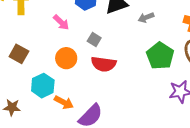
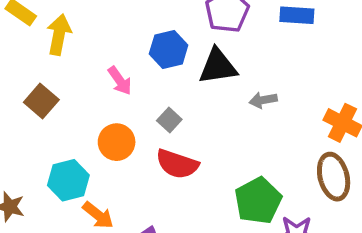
brown square: (19, 54) -> (41, 101), moved
green pentagon: (160, 56) -> (258, 201), moved

